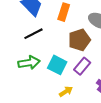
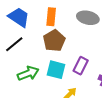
black line: (33, 34) -> (14, 44), moved
brown pentagon: (79, 40) -> (54, 41), moved

